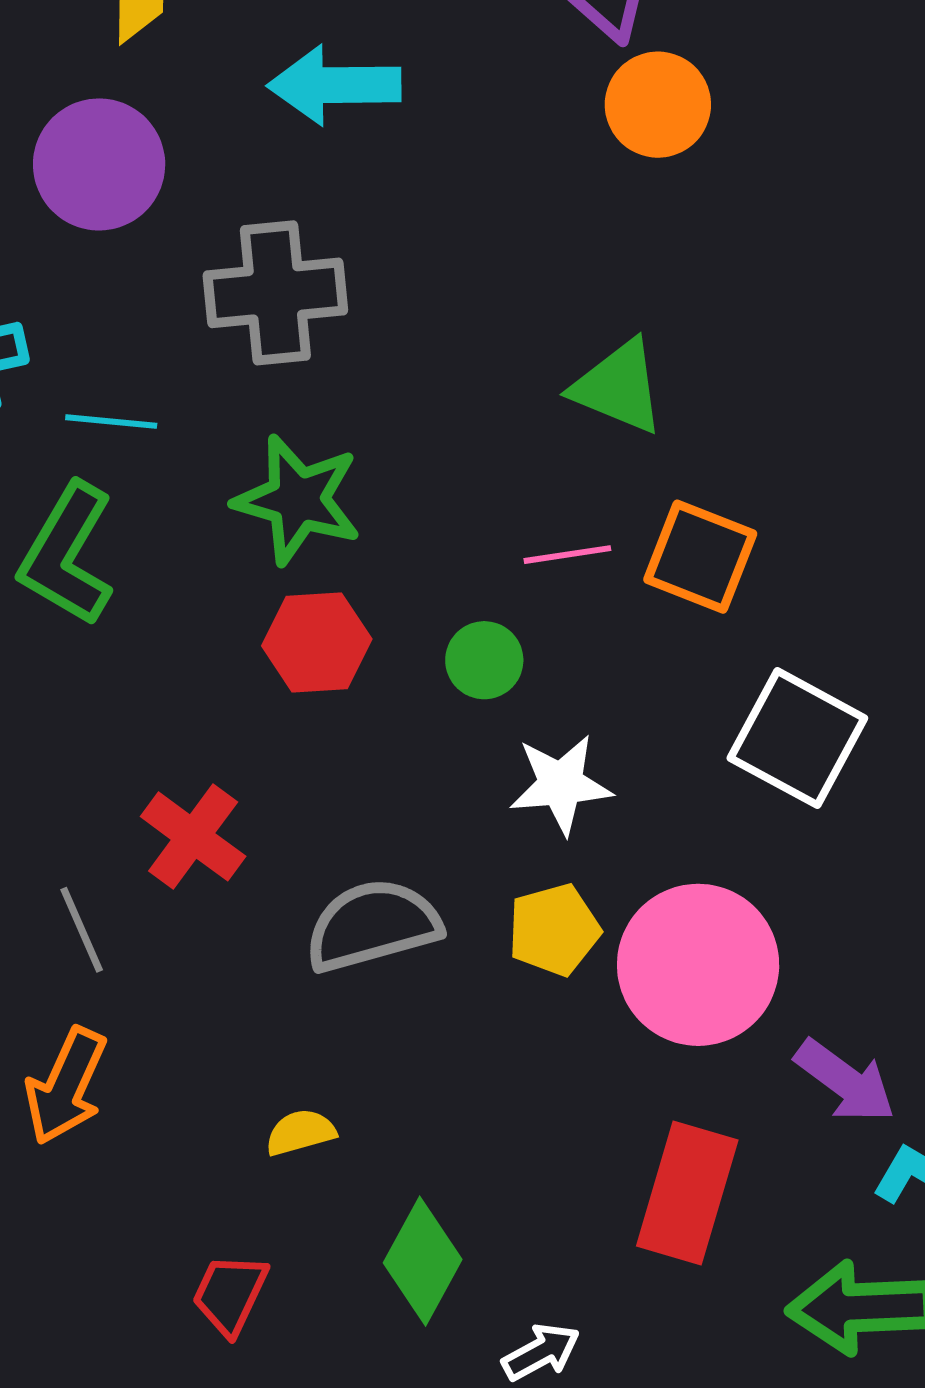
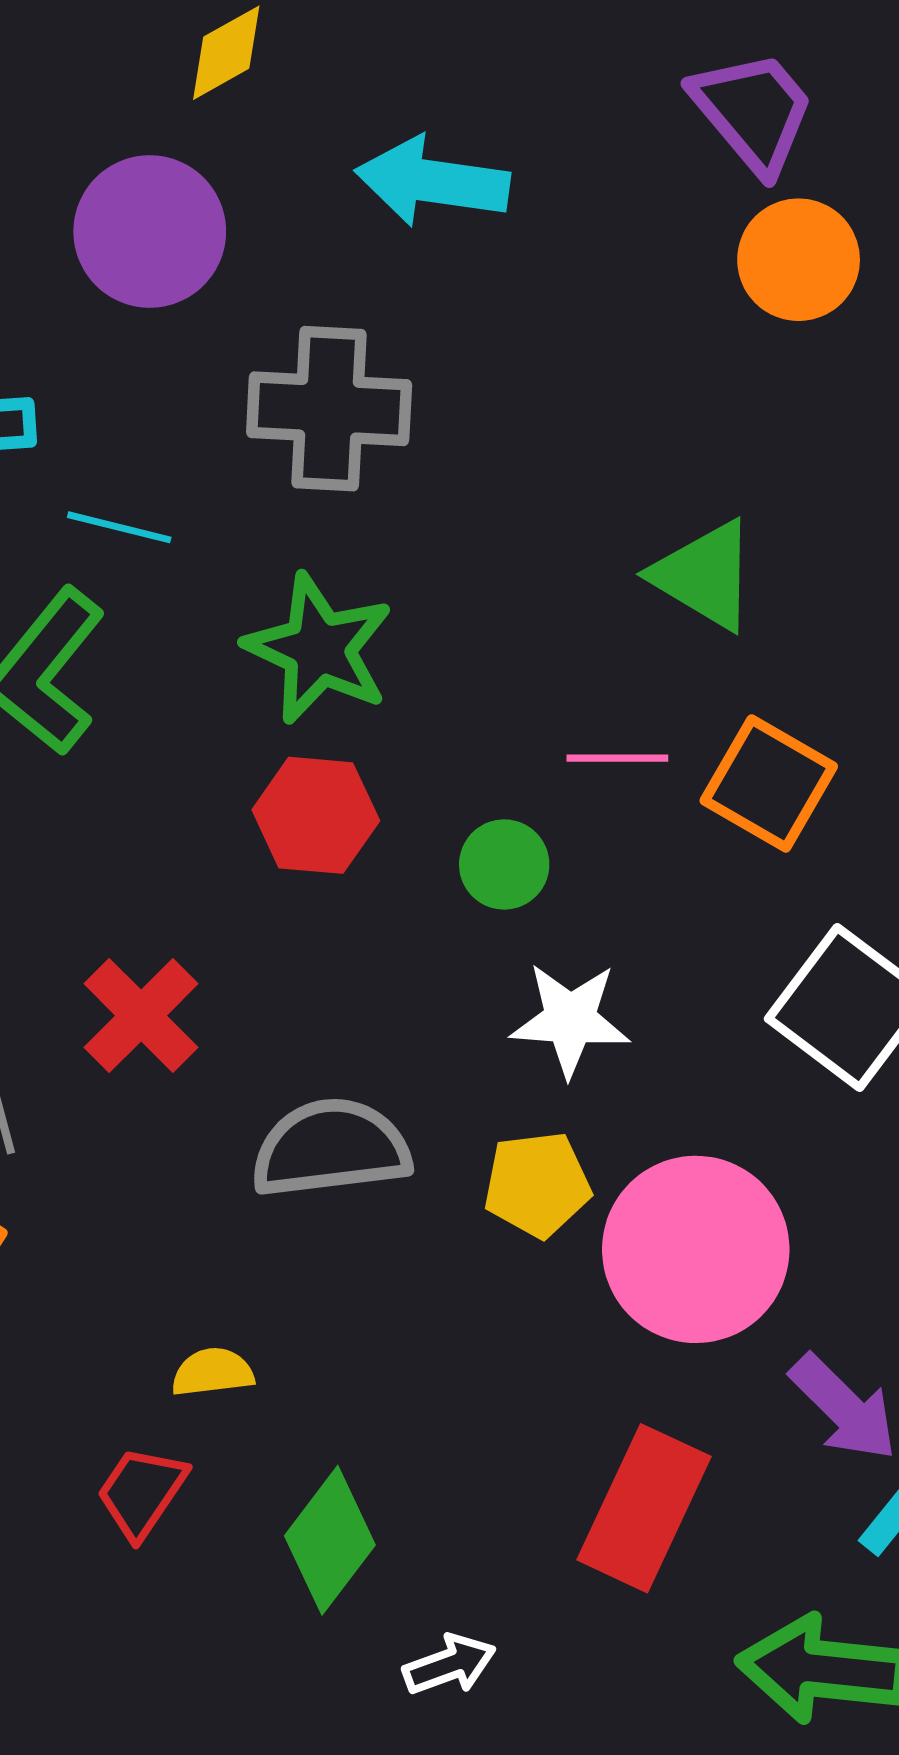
red trapezoid: (230, 1294) -> (142, 1492), moved

